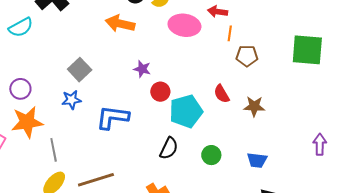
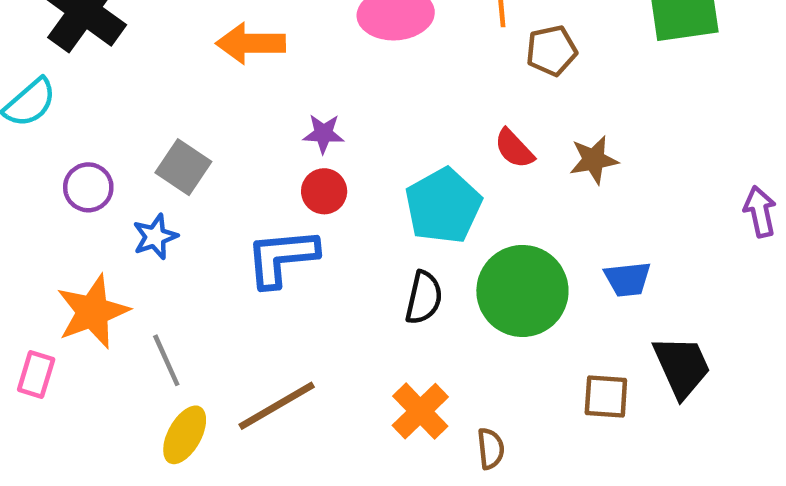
purple circle: (20, 89) -> (88, 187), moved
red circle: (160, 92) -> (324, 191), moved
blue star: (71, 100) -> (155, 237), moved
green circle: (211, 155) -> (522, 291), size x2.0

